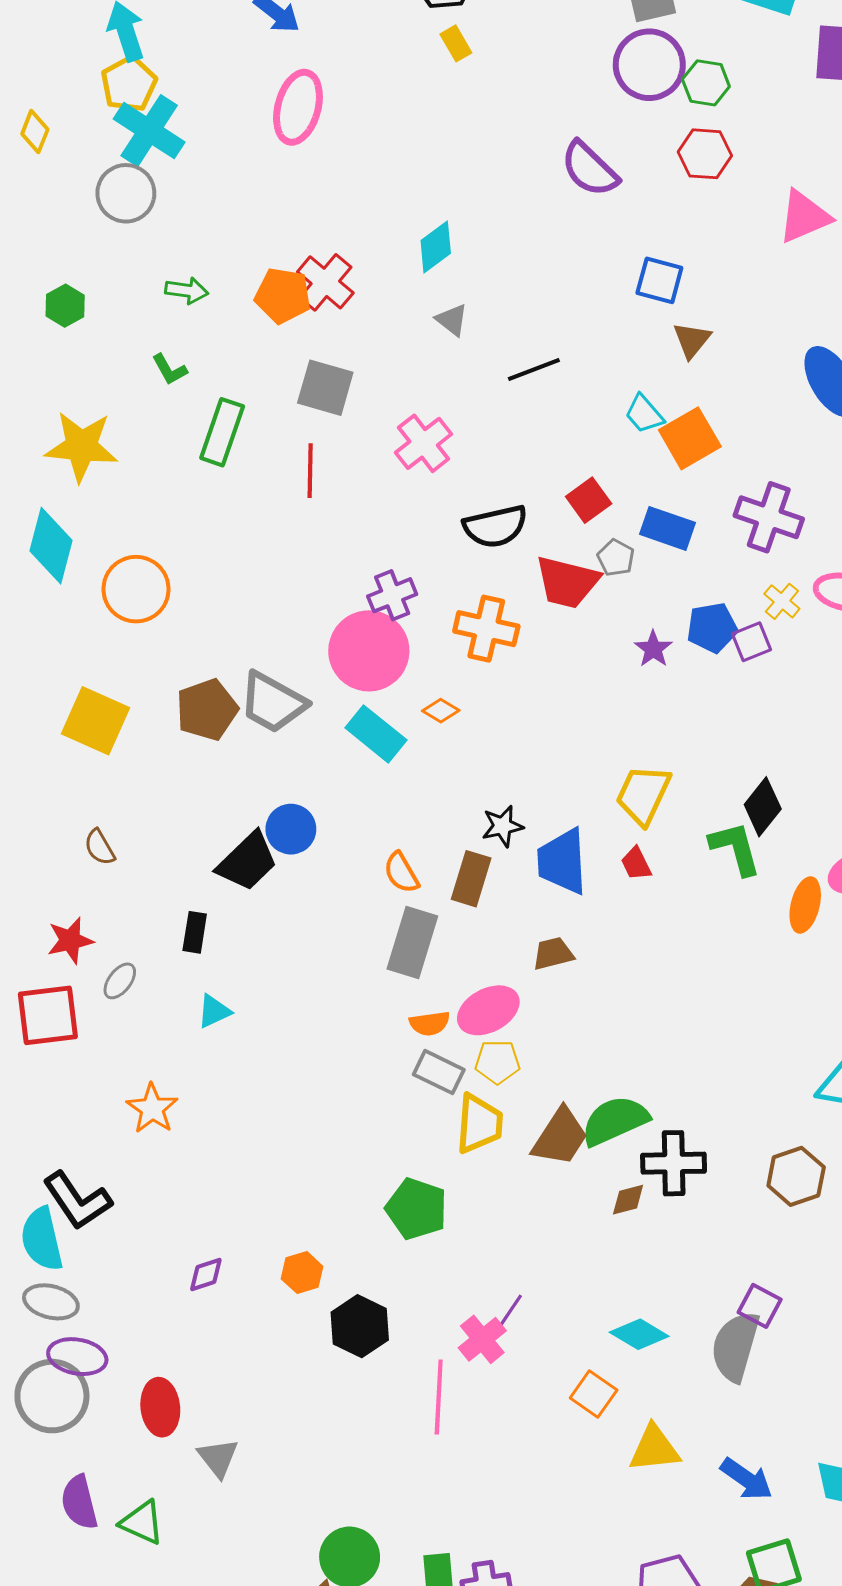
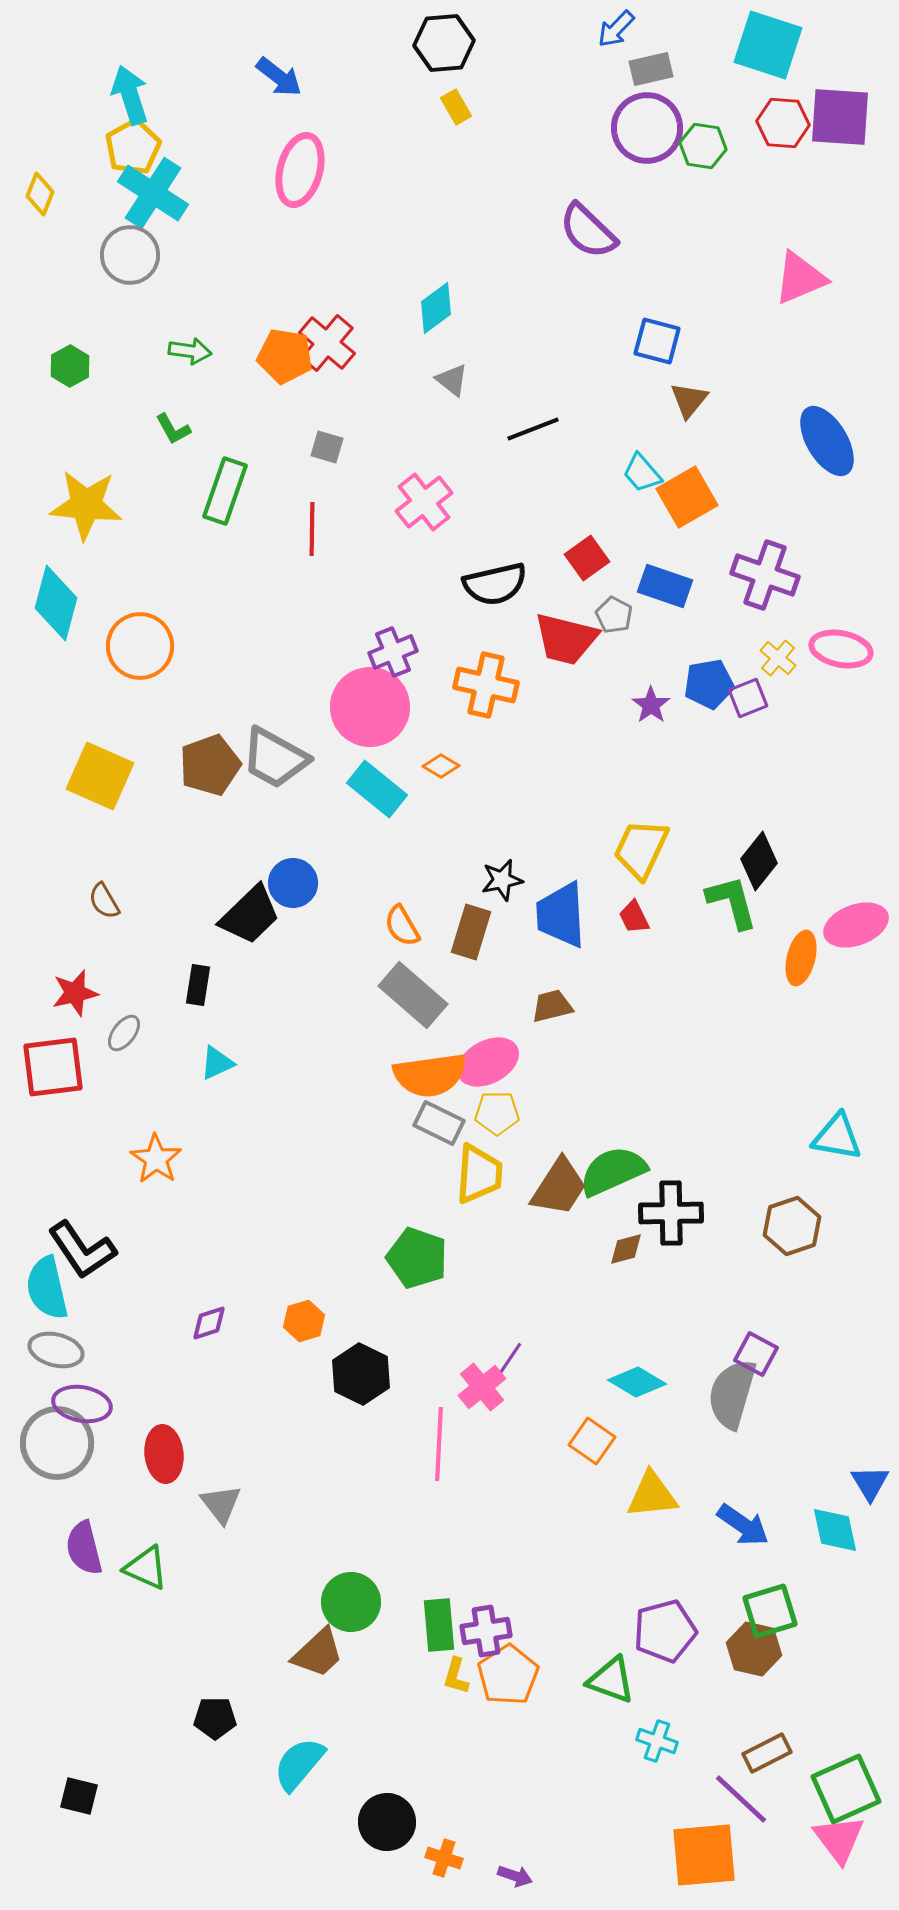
red hexagon: (705, 154) -> (783, 123), moved
gray square: (325, 388) -> (327, 447), size x0.6
gray rectangle: (412, 942) -> (413, 995), turned -66
orange semicircle: (430, 1023) -> (430, 1075), size x1.8

